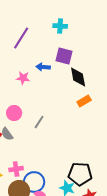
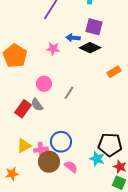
black diamond: (78, 77) -> (90, 48), moved, turned -55
pink cross: (16, 169) -> (41, 150), moved
blue circle: (34, 182) -> (61, 142), moved

